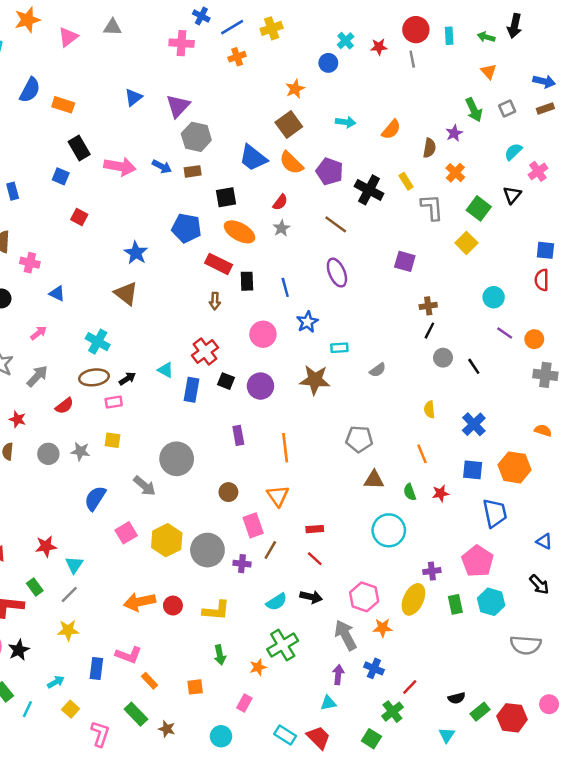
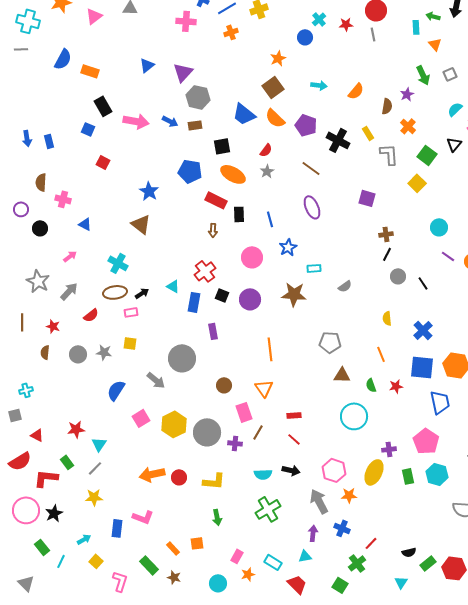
cyan rectangle: (449, 36) -> (416, 27), moved
purple rectangle: (238, 435) -> (213, 331), moved
blue square: (473, 470) -> (422, 367), size x1.4
cyan semicircle: (277, 602) -> (263, 474), turned 30
orange star: (258, 667) -> (248, 574), moved
orange rectangle: (149, 681) -> (173, 548), moved
cyan rectangle: (285, 735) -> (273, 562), moved

